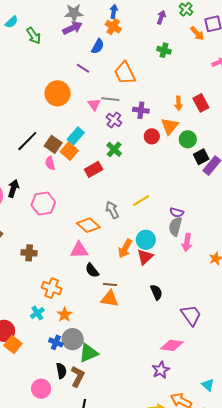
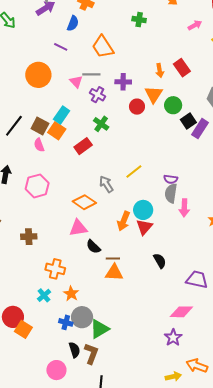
purple trapezoid: (191, 315) -> (197, 280), turned -35

